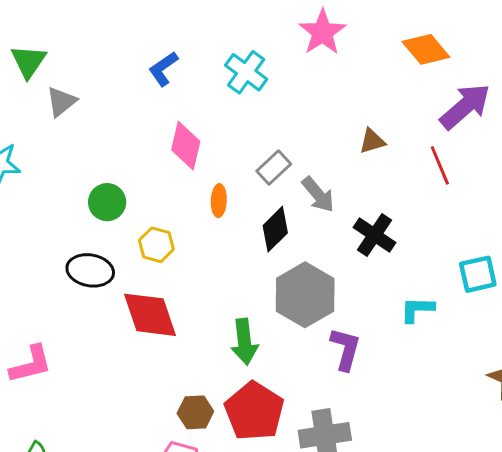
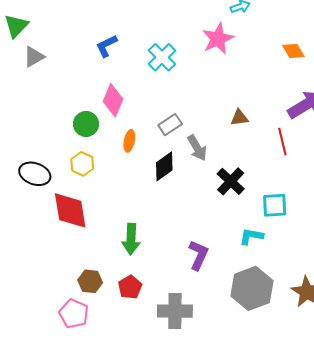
orange diamond: (426, 49) -> (293, 51), moved, size x0.7
green circle: (107, 202) -> (86, 124), moved
cyan square: (478, 274) -> (275, 205), moved
gray hexagon: (305, 295) -> (252, 288), moved
red pentagon: (254, 411) -> (130, 287), size x0.6

